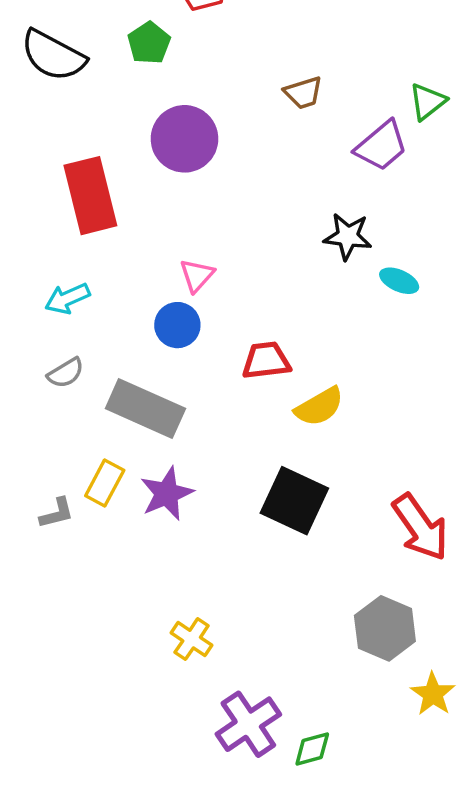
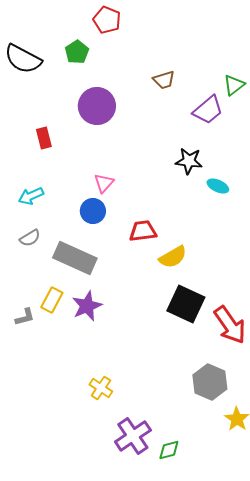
red rectangle: (90, 196) -> (44, 138), size x0.5
black square: (294, 501) -> (186, 304), moved

